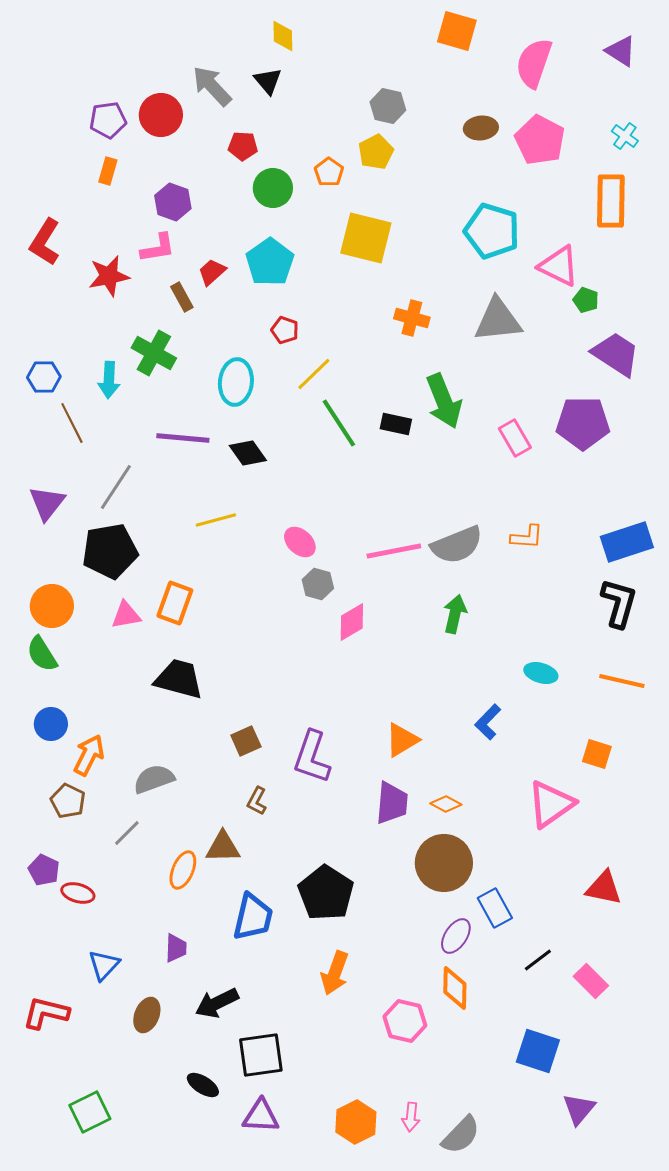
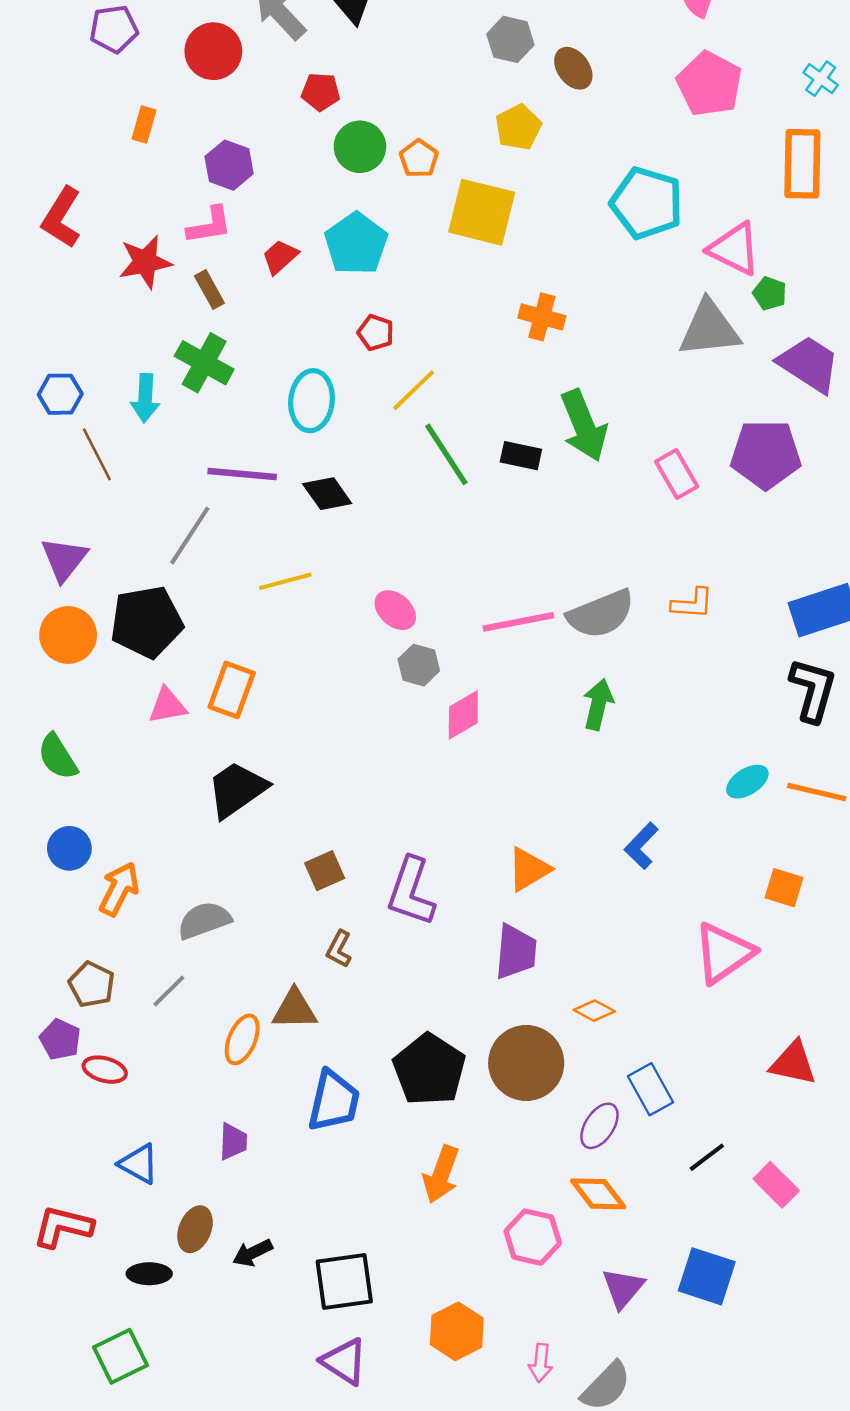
purple pentagon: (108, 120) -> (114, 29), moved
brown ellipse: (481, 128) -> (573, 68), moved, turned 60
yellow pentagon: (376, 152) -> (518, 127), moved
orange pentagon: (329, 172) -> (419, 159), moved
brown rectangle: (182, 297) -> (209, 289), moved
gray triangle: (498, 320) -> (709, 329), moved
gray line: (116, 487) -> (190, 536), moved
orange circle: (52, 606) -> (68, 635), moved
cyan ellipse: (541, 673) -> (747, 782), moved, turned -48
black trapezoid: (179, 679) -> (237, 789), turned -50
brown pentagon: (68, 801) -> (92, 984), moved
orange diamond: (446, 804) -> (594, 1011), moved
brown circle: (444, 863) -> (526, 1063), moved
blue triangle: (104, 965) -> (139, 1164), turned -44
orange diamond: (455, 988) -> (598, 1194), turned -39
black arrow: (217, 1003) -> (253, 1253), moved, size x0.7
black ellipse: (203, 1085) -> (149, 1274), moved, turned -32
purple triangle: (579, 1109) -> (623, 1288), moved
purple triangle: (261, 1116) -> (344, 1361), turned 30
orange hexagon: (356, 1122) -> (457, 1331), moved

